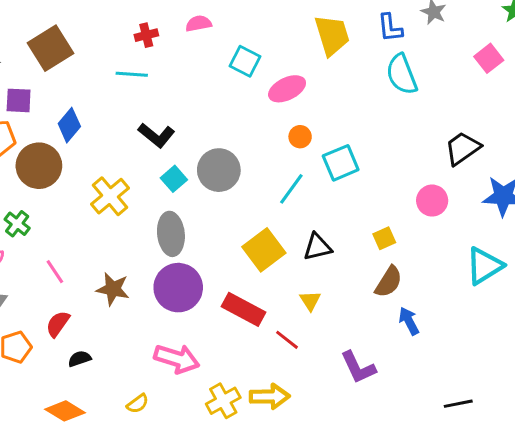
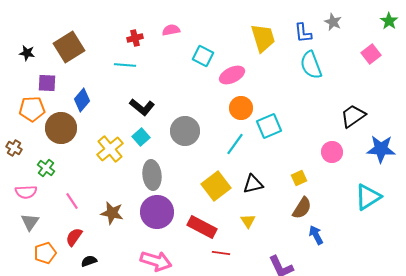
orange circle: (300, 137) -> (241, 108), size x1.5
cyan square: (174, 179) -> (141, 137), moved
red line: (287, 340) -> (221, 253), moved, turned -30

